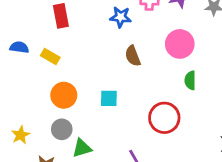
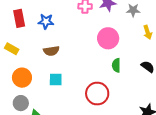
blue star: (121, 17) -> (46, 21), moved
brown semicircle: (133, 56) -> (51, 51), moved, turned -77

